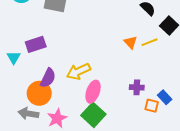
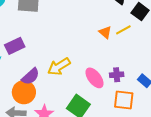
purple semicircle: (48, 78) -> (31, 76), turned 30
pink ellipse: (93, 92) -> (95, 78), moved, turned -50
orange square: (152, 106) -> (124, 100), moved, size x1.5

